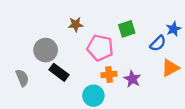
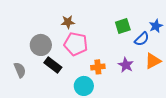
green square: (127, 29) -> (123, 26), moved
pink pentagon: (100, 48) -> (76, 44), moved
purple star: (132, 79) -> (126, 65), moved

